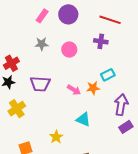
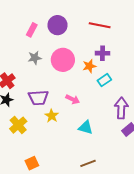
purple cross: (101, 41) -> (103, 53), moved
pink circle: (69, 50) -> (63, 60), size x1.5
orange star: (93, 88) -> (89, 66), moved
yellow star: (56, 137) -> (52, 116), moved

